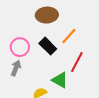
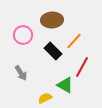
pink circle: (20, 47) -> (23, 35), moved
gray arrow: (16, 68) -> (21, 73), turned 126

